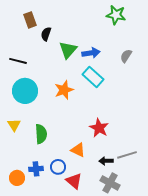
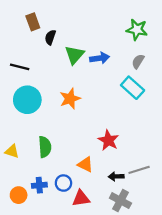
green star: (116, 15) -> (137, 30), moved
cyan rectangle: (93, 77) -> (133, 88), moved
yellow triangle: (14, 125) -> (12, 151), moved, turned -40
red triangle: (74, 181) -> (81, 198), turned -48

